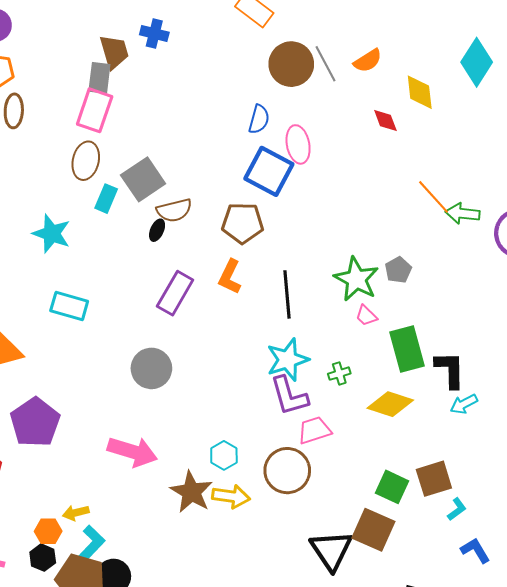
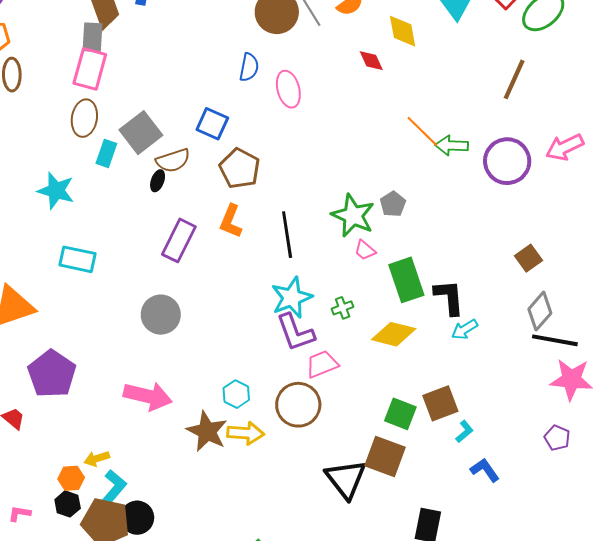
blue square: (269, 171) -> (212, 124), moved, size x0.7
brown pentagon: (243, 223) -> (240, 169), turned 30

